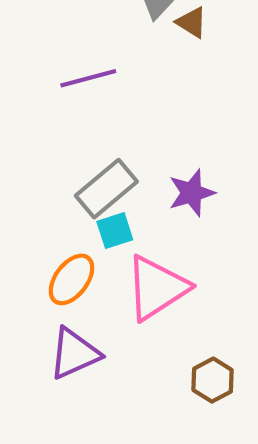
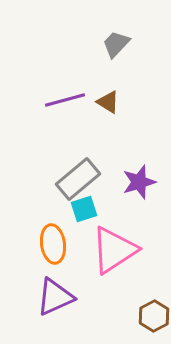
brown triangle: (192, 22) -> (108, 102), moved
orange ellipse: (71, 279) -> (53, 244), turned -45

